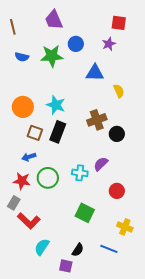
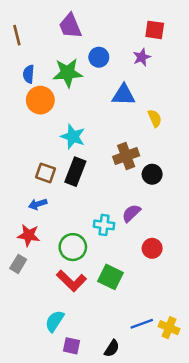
blue semicircle: (22, 57) -> (29, 74), turned 80
orange circle: (23, 107) -> (40, 100), moved
green circle: (48, 178) -> (73, 247), moved
red L-shape: (29, 221) -> (72, 281), moved
yellow cross: (125, 227) -> (169, 328), moved
blue line: (109, 249) -> (142, 324), turned -42
black semicircle: (78, 250) -> (112, 348), moved
purple square: (66, 266) -> (72, 346), moved

